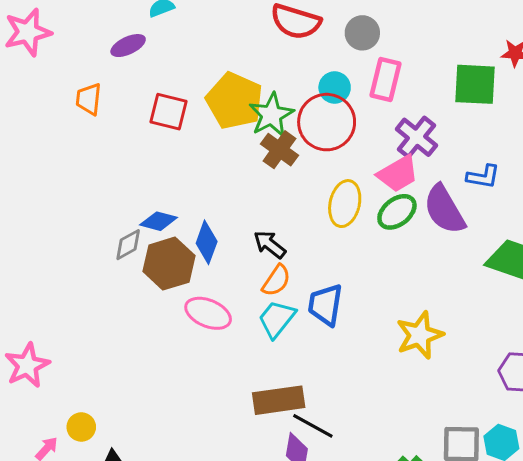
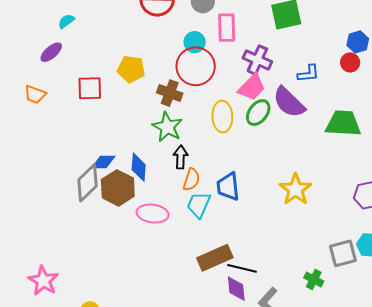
orange trapezoid: (89, 99) -> (35, 94), turned -60
yellow pentagon: (234, 101) -> (131, 69), size x0.7
green star: (271, 115) -> (167, 127), moved
black arrow: (270, 244) -> (181, 157), turned 70
gray diamond: (128, 245) -> (88, 183), size x1.6

